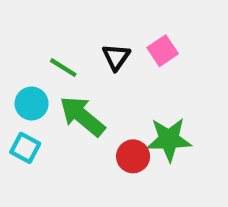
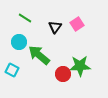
green line: (63, 68) -> (25, 18), moved
cyan circle: (32, 104) -> (19, 42), moved

